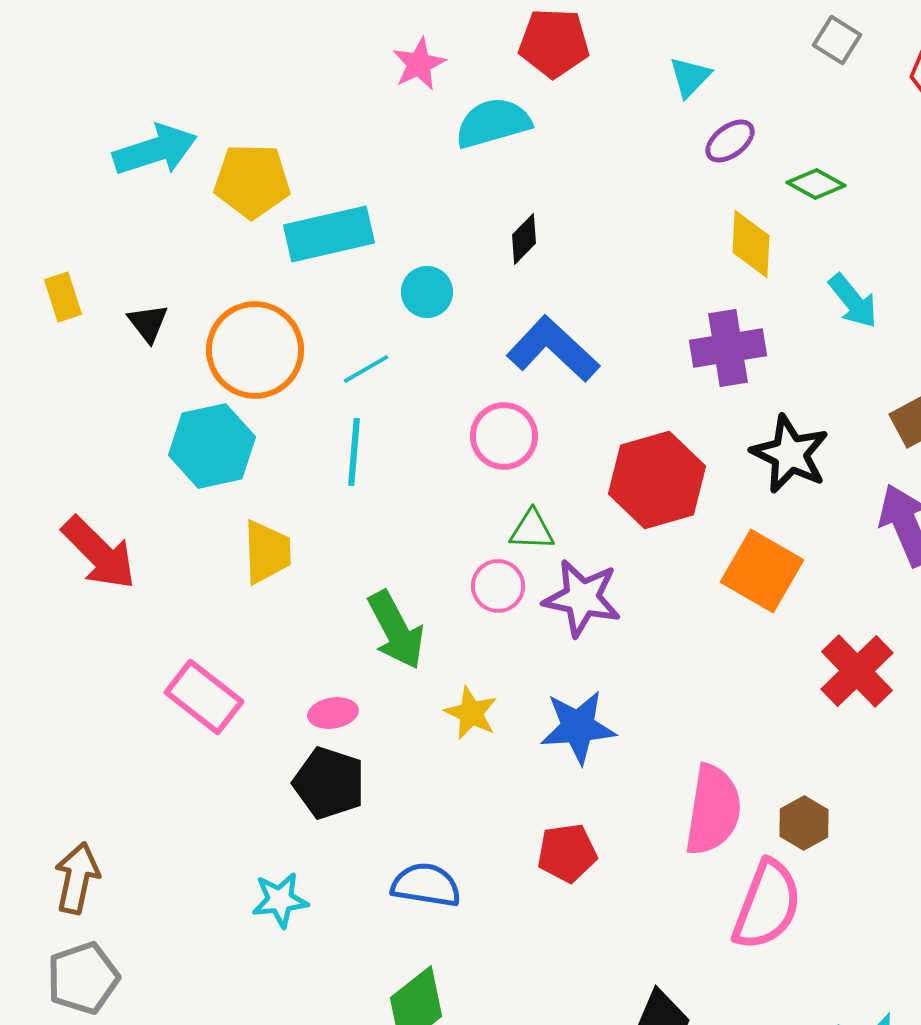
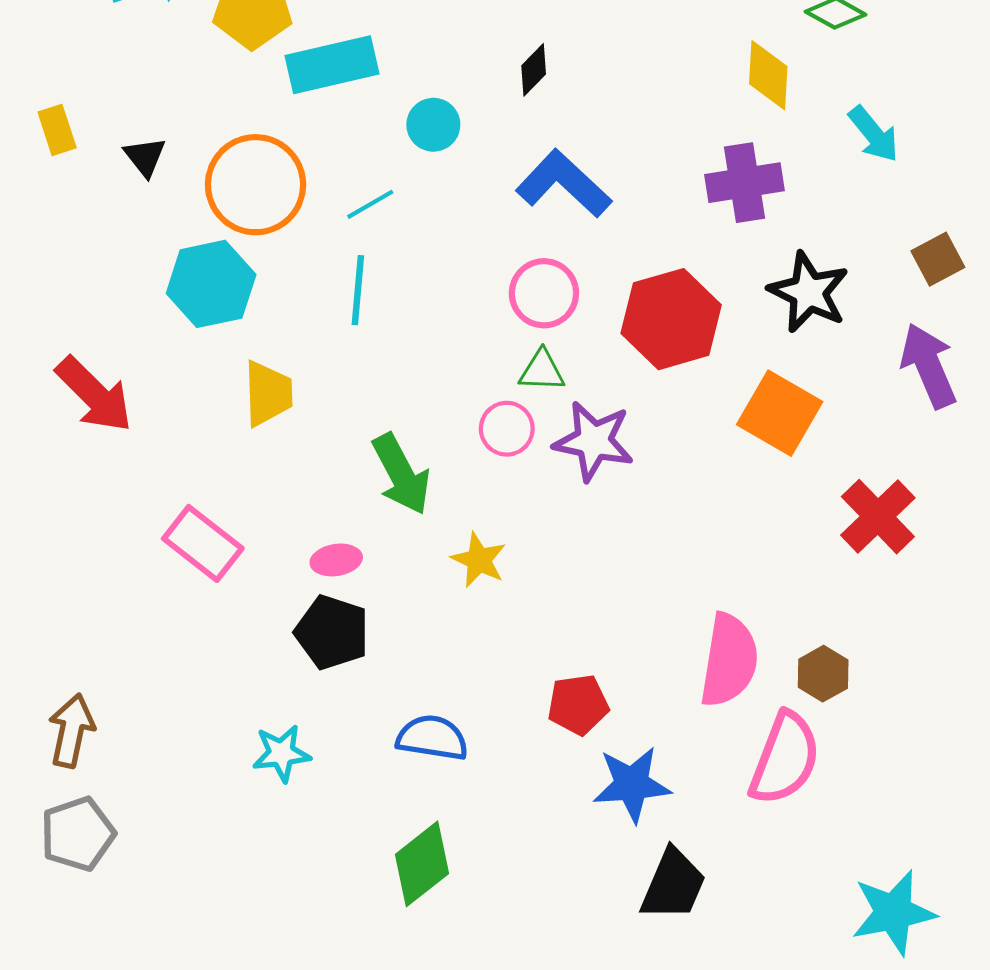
pink circle: (504, 436) -> (544, 293), moved
blue star: (578, 727) -> (632, 784), moved

